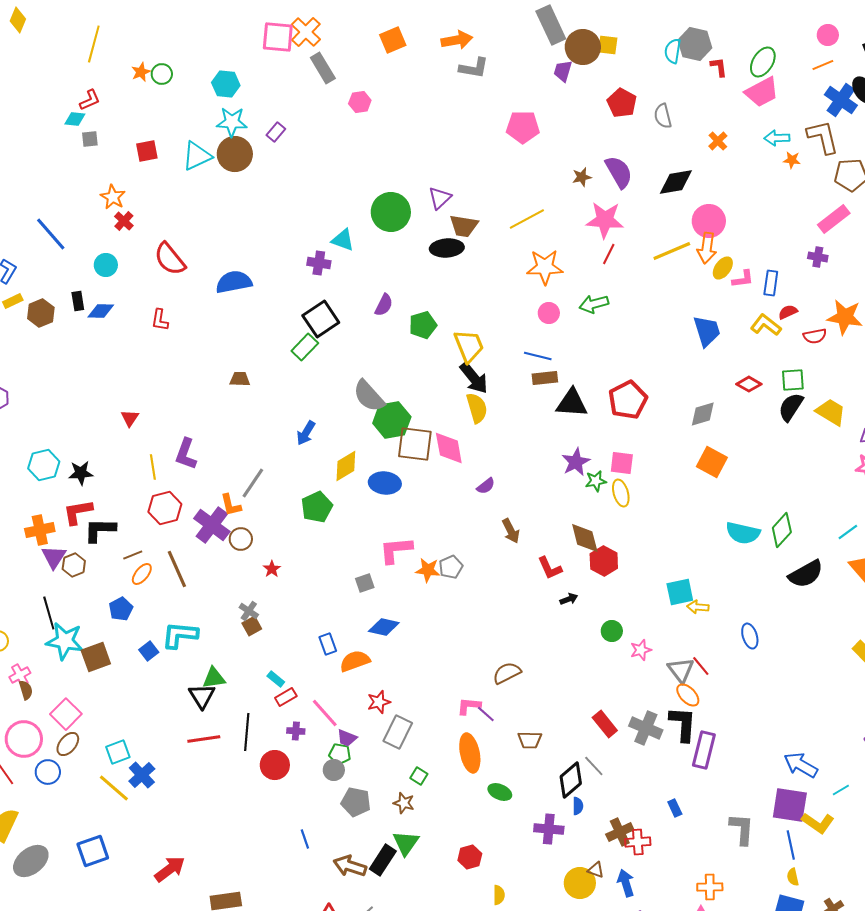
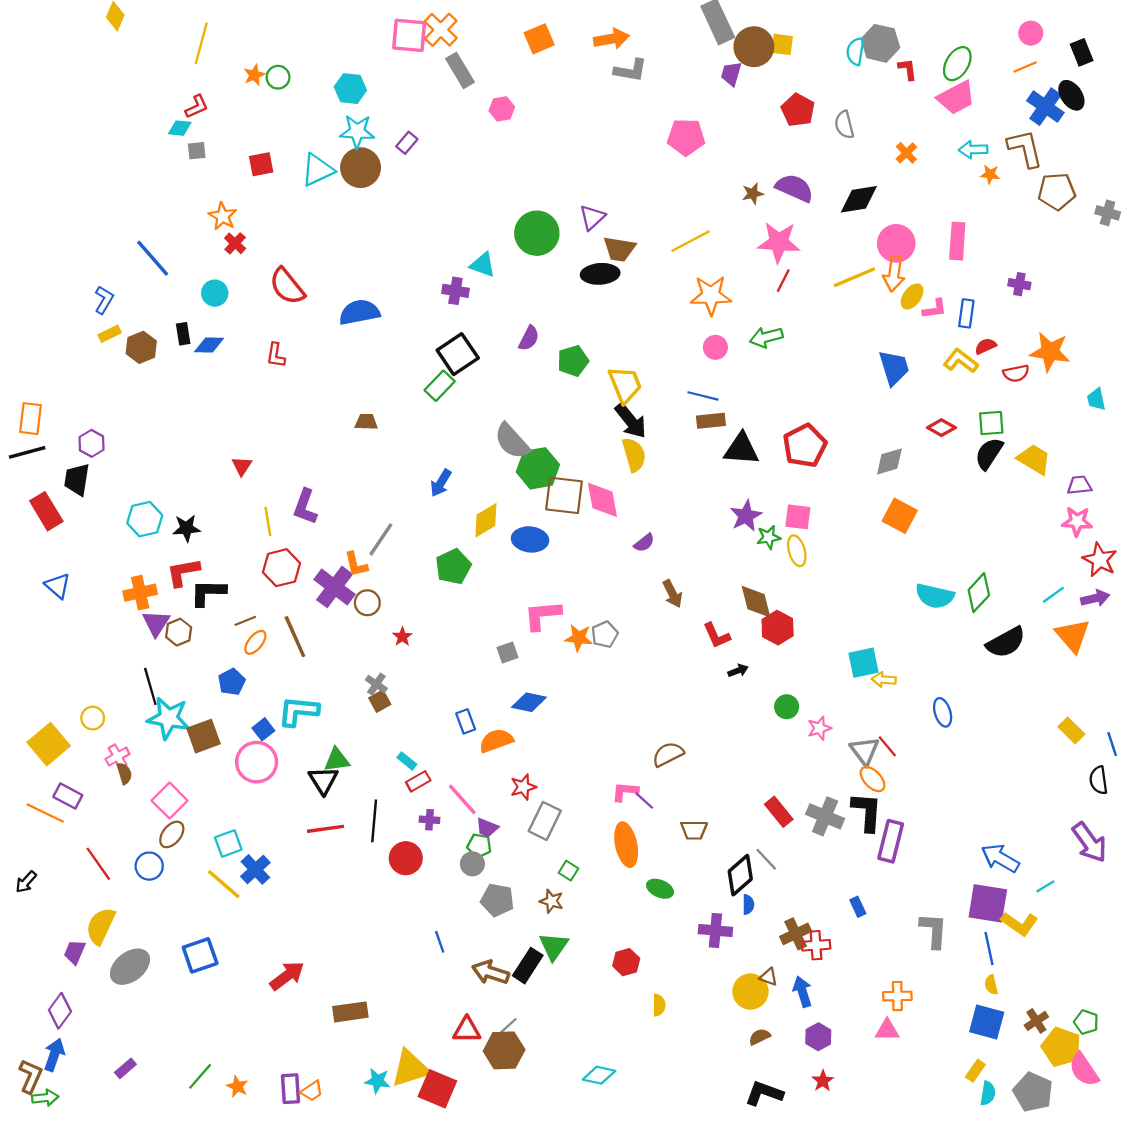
purple semicircle: (619, 172) -> (795, 188), turned -36
pink rectangle: (834, 219) -> (957, 241), moved, turned -48
pink circle: (24, 739) -> (257, 762), moved

